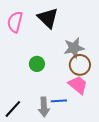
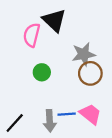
pink semicircle: (15, 22) -> (32, 35), moved
pink trapezoid: (78, 85) -> (90, 114), moved

